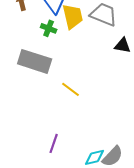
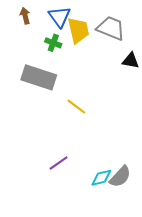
purple line: (54, 143) -> (59, 163), turned 36

